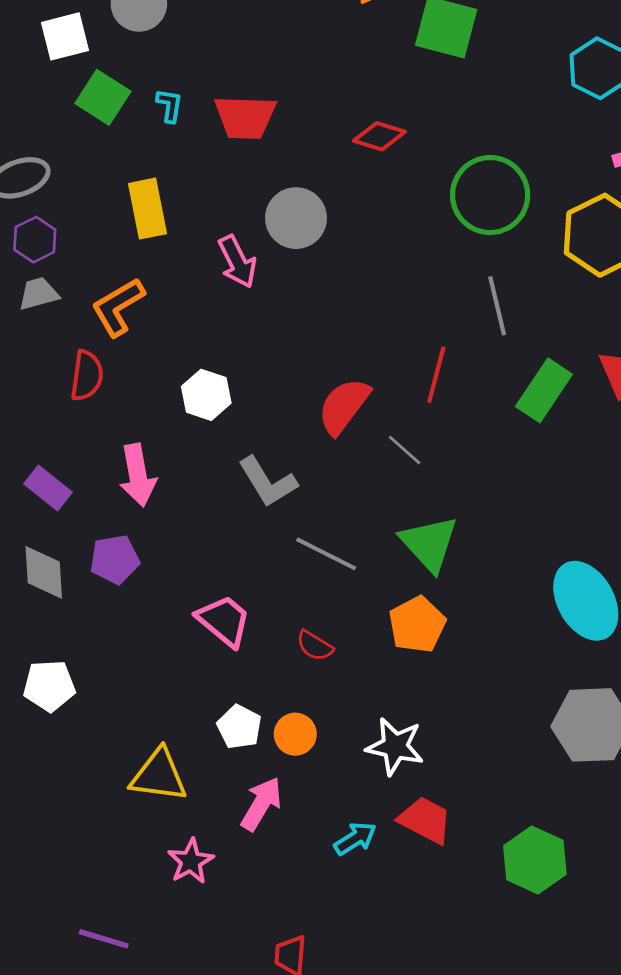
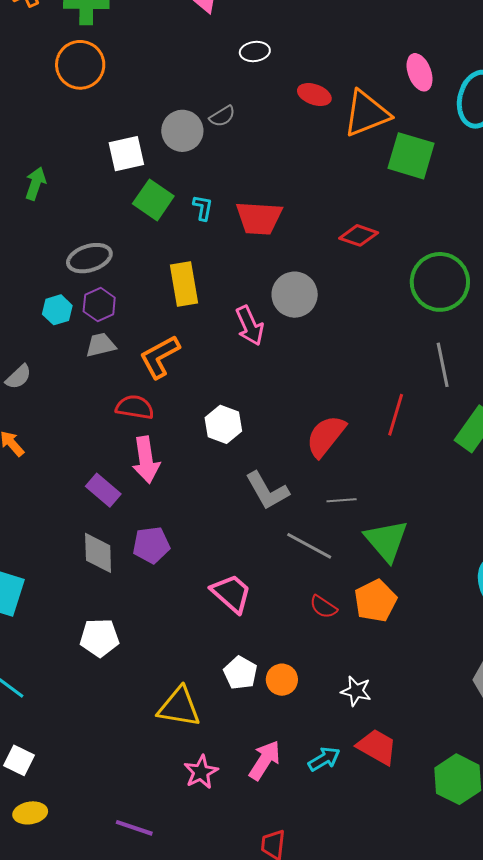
red semicircle: (87, 376) -> (135, 407), turned -90
gray line: (405, 450) -> (342, 500), moved, turned -48
pink arrow: (138, 475) -> (146, 460), moved
red semicircle: (315, 646) -> (323, 607), moved
white star: (395, 746) -> (356, 691), size x0.7
pink arrow: (261, 804) -> (265, 760), moved

